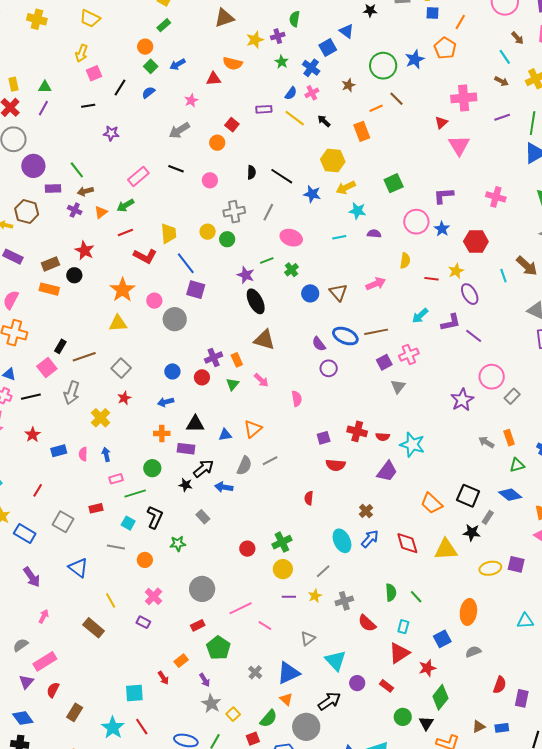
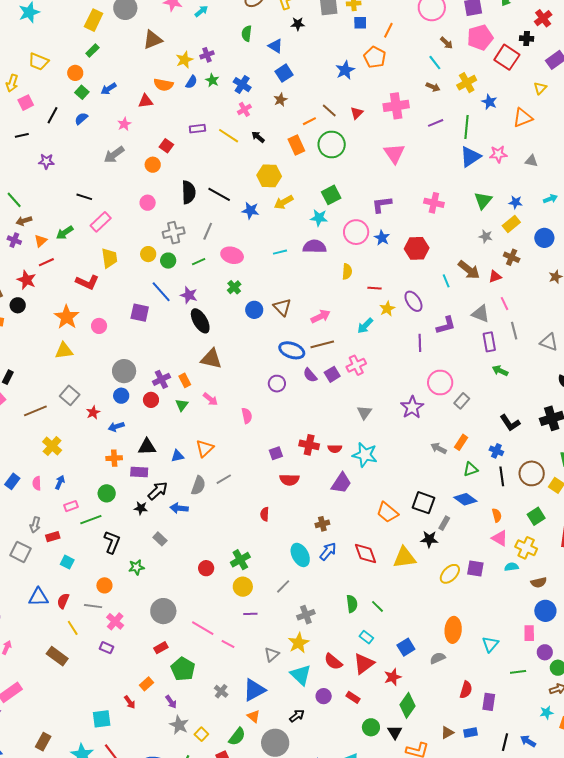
yellow trapezoid: (90, 18) -> (38, 62), moved
green semicircle: (295, 19) -> (247, 34), moved
blue square: (328, 48) -> (284, 73), moved
green circle: (383, 66) -> (332, 144), moved
blue semicircle: (291, 93) -> (191, 82), moved
red triangle: (441, 123) -> (357, 113), moved
black line: (176, 169) -> (84, 197), moved
black semicircle: (251, 172) -> (189, 192), size x1.6
pink rectangle: (138, 176) -> (101, 222), moved
cyan star: (357, 211) -> (319, 218), moved
red line: (125, 232) -> (46, 262), moved
purple semicircle: (374, 234) -> (315, 247), size x1.6
green line: (267, 260) -> (199, 262), moved
blue line: (186, 263) -> (161, 292), moved
yellow star: (456, 271) -> (387, 309), moved
pink arrow: (376, 284) -> (321, 316), moved
gray circle: (175, 319) -> (124, 371), moved
purple L-shape: (451, 322) -> (446, 325), moved
purple line: (474, 336) -> (420, 343), turned 54
purple semicircle: (319, 344) -> (310, 375), moved
brown line: (84, 357) -> (35, 411), moved
gray triangle: (398, 386) -> (364, 413), moved
gray arrow: (72, 393) -> (35, 525), moved, size x0.7
red star: (124, 398) -> (93, 412), moved
orange rectangle: (509, 438) -> (461, 442), turned 56
blue rectangle: (59, 451) -> (12, 481), turned -35
blue arrow: (106, 454) -> (60, 482), turned 40
brown cross: (366, 511) -> (322, 524), turned 32
cyan square: (128, 523) -> (67, 562), moved
gray line: (116, 547) -> (93, 606), moved
blue triangle: (78, 568) -> (38, 597), turned -35
yellow ellipse: (490, 568) -> (450, 574), turned -30
yellow star: (315, 596) -> (299, 643), moved, size x1.5
pink line: (241, 608) -> (203, 628), turned 60
orange ellipse: (468, 612) -> (453, 630), moved
cyan triangle: (525, 621) -> (490, 644), moved, turned -42
red semicircle: (367, 623) -> (333, 662), moved
cyan rectangle: (403, 627) -> (366, 637), turned -64
red semicircle: (53, 690) -> (63, 601), moved
black arrow: (329, 701) -> (297, 716), size x0.7

